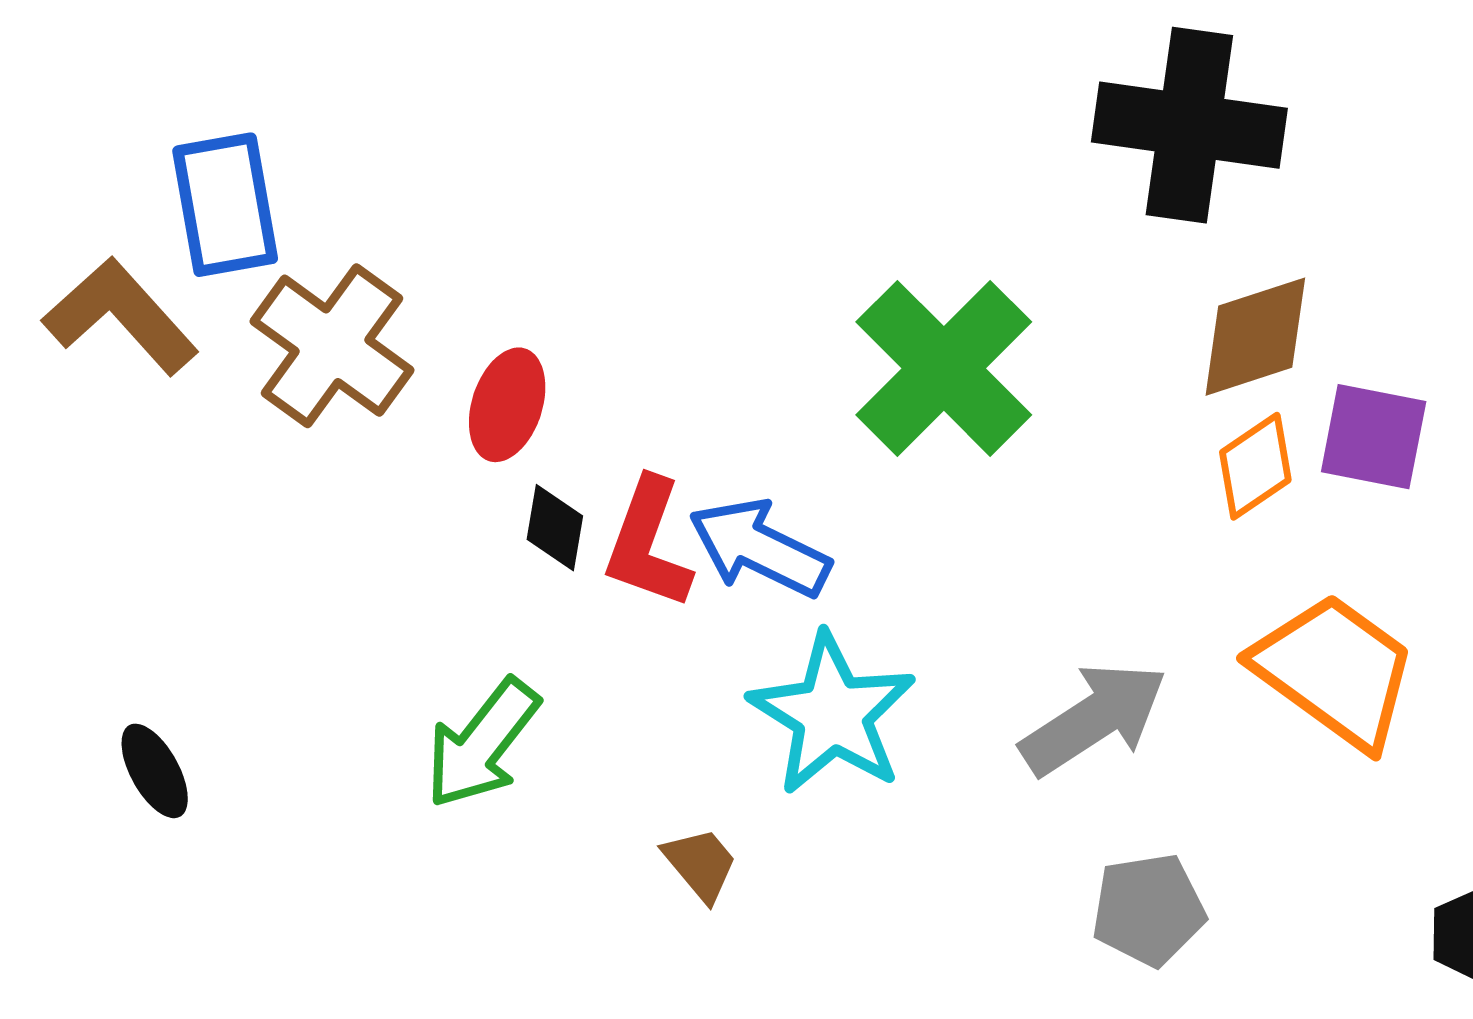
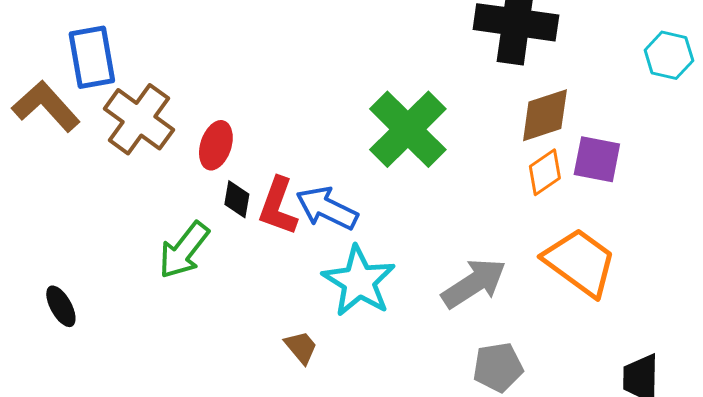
green arrow: (482, 744) -> (184, 250), moved

